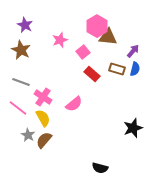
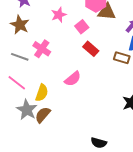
brown rectangle: (117, 69) -> (122, 58), moved
pink cross: (43, 97) -> (42, 49), moved
yellow semicircle: (43, 118) -> (42, 93), turned 48
gray star: (28, 135) -> (27, 110), size x1.5

